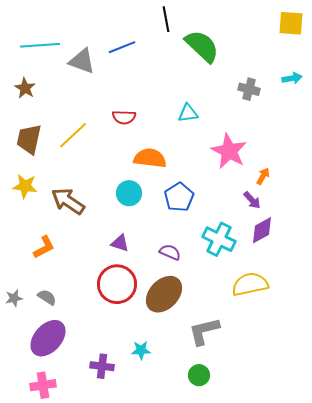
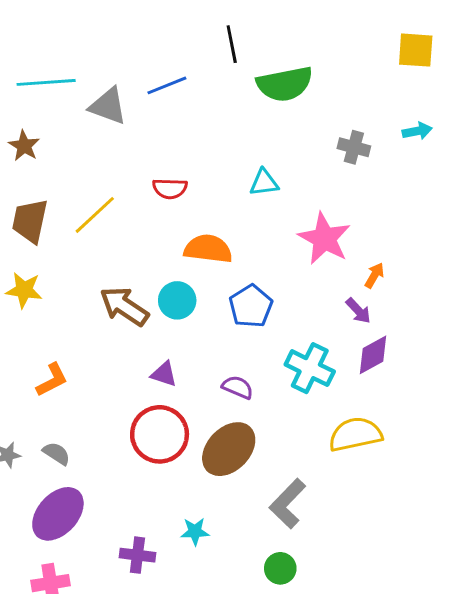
green semicircle: (202, 46) -> (285, 84), turned 126
brown arrow: (68, 201) -> (124, 306), moved
gray L-shape: (204, 331) -> (288, 504), turned -32

